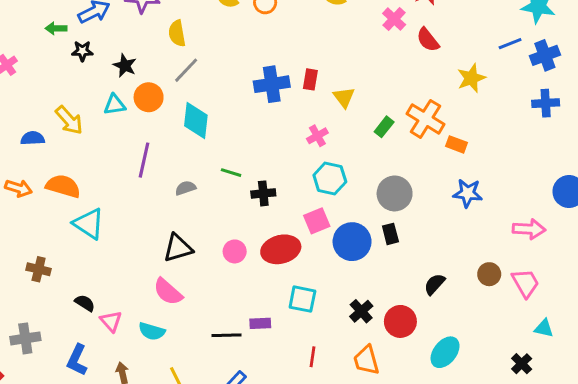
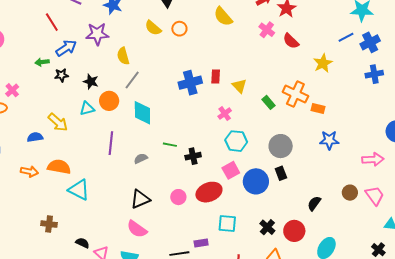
green rectangle: (384, 127) -> (268, 102), turned -72

